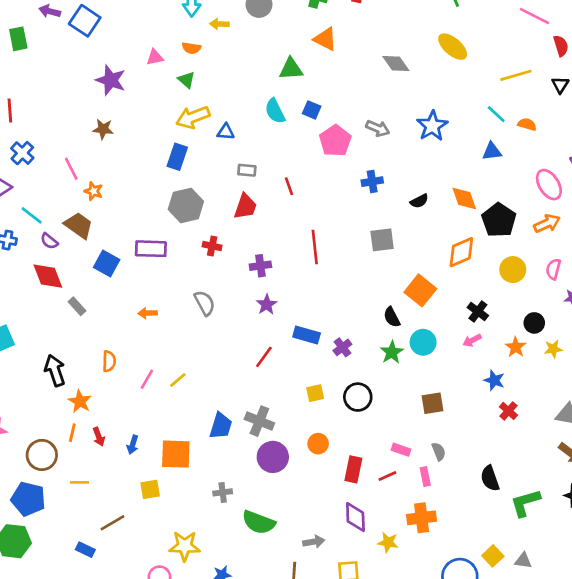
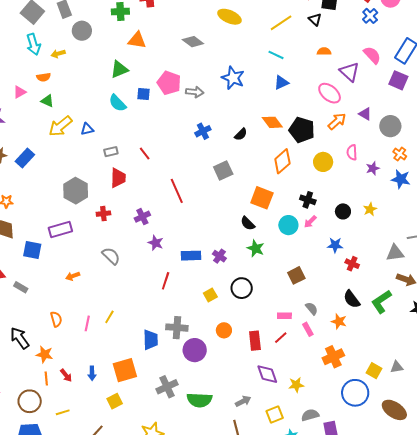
orange semicircle: (527, 124) -> (324, 51), moved
pink pentagon: (335, 141) -> (169, 83), moved
blue rectangle: (177, 157) -> (25, 158), moved, turned 42
black circle: (534, 323) -> (343, 211), moved
cyan circle: (423, 342) -> (288, 225), moved
orange star: (516, 347) -> (339, 321), moved
black semicircle: (490, 478) -> (352, 299), moved
gray cross: (223, 492) -> (167, 387), size x1.5
green L-shape: (525, 503) -> (381, 302), moved
orange cross: (422, 518) -> (333, 357), moved

